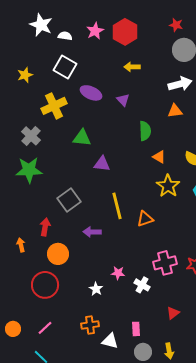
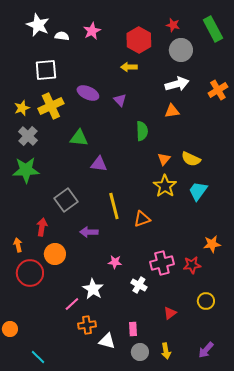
red hexagon: (125, 32) -> (139, 40), moved
white square: (65, 67) -> (46, 70), moved, turned -35
yellow star: (25, 75) -> (22, 108), moved
orange triangle: (159, 157) -> (164, 159), moved, turned 40
pink star: (118, 273) -> (115, 262), moved
red circle: (45, 285) -> (30, 273), moved
white star: (96, 289) -> (93, 289), size x1.5
pink line: (45, 328) -> (72, 304), moved

